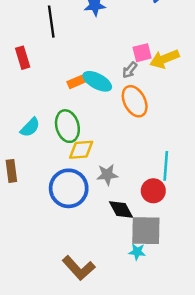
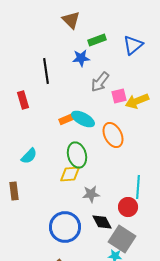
gray arrow: (130, 70) -> (100, 82), moved, size x1.5
green ellipse: (67, 126) -> (77, 155), moved
blue circle: (69, 188) -> (65, 227), moved
gray square: (146, 231) -> (122, 239), turned 32

